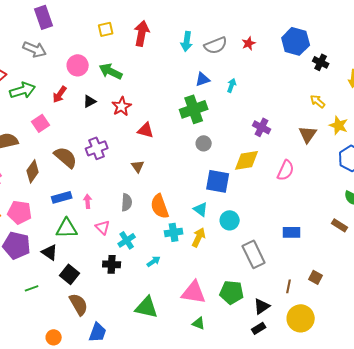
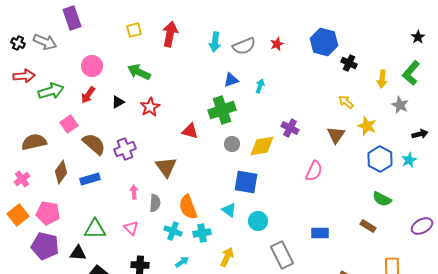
gray arrow: (35, 49) -> (45, 42), moved
pink circle: (78, 65) -> (92, 66), moved
red triangle: (146, 130) -> (190, 131), moved
brown semicircle: (66, 157) -> (94, 144), moved
yellow diamond: (247, 160) -> (262, 146), moved
brown triangle: (138, 166) -> (166, 167), size x1.6
blue rectangle: (62, 197) -> (90, 179), moved
pink arrow: (88, 201) -> (134, 192), moved
yellow arrow: (199, 237) -> (227, 257), moved
cyan cross: (127, 240) -> (173, 231), moved, turned -36
black triangle: (50, 252) -> (78, 253), turned -30

